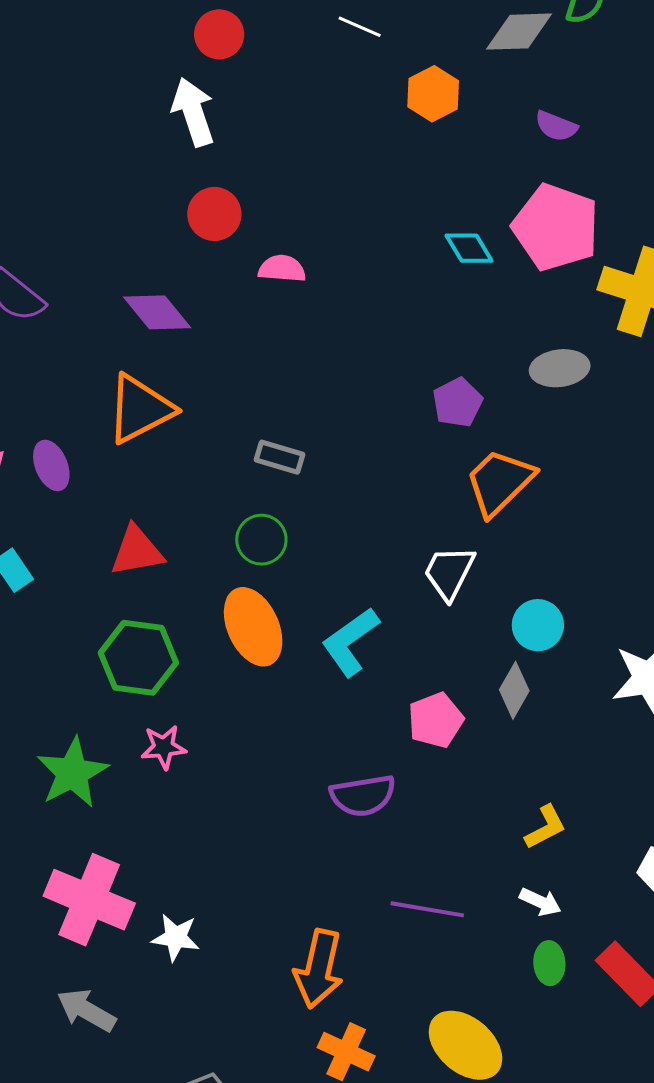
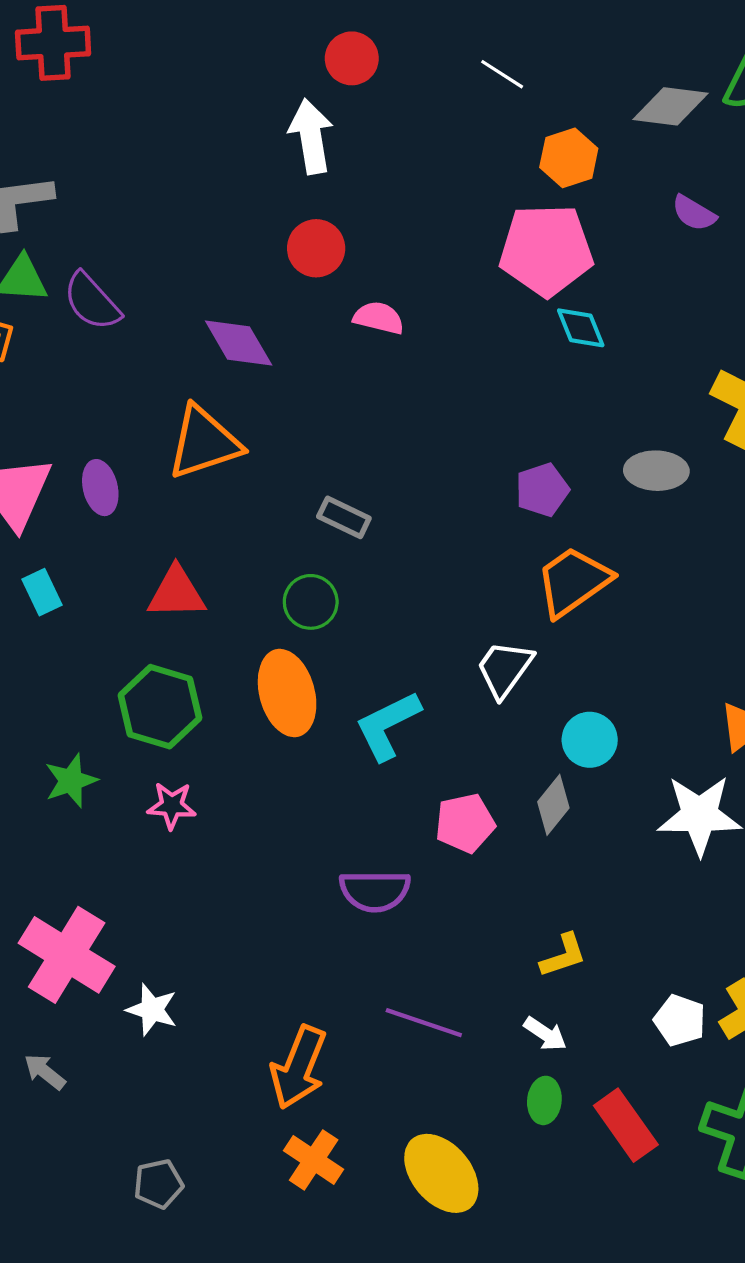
pink pentagon: (556, 227) -> (546, 250), moved, turned -30
green star: (72, 773) -> (71, 781), moved, size x0.7
gray arrow: (86, 1010) -> (45, 1072), size x0.7

